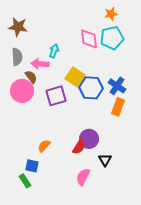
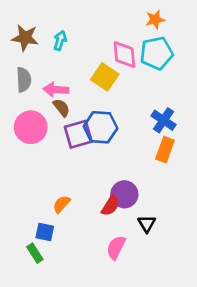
cyan arrow: (54, 51) -> (60, 41), moved
brown semicircle: (31, 77) -> (61, 108), moved
yellow square: (75, 77) -> (105, 77), moved
blue hexagon: (91, 88) -> (101, 127), moved

